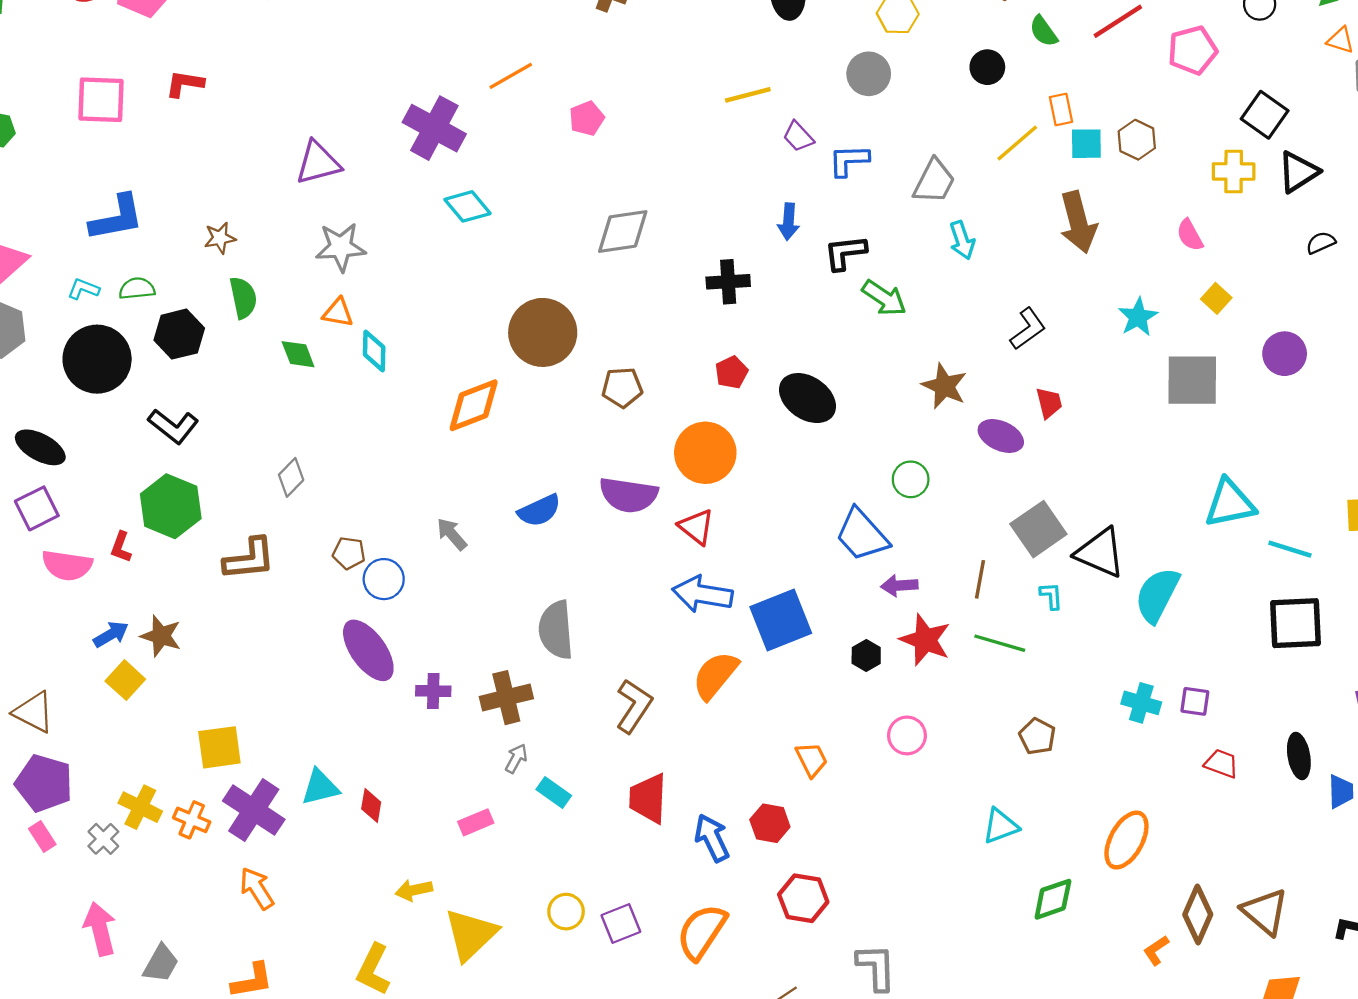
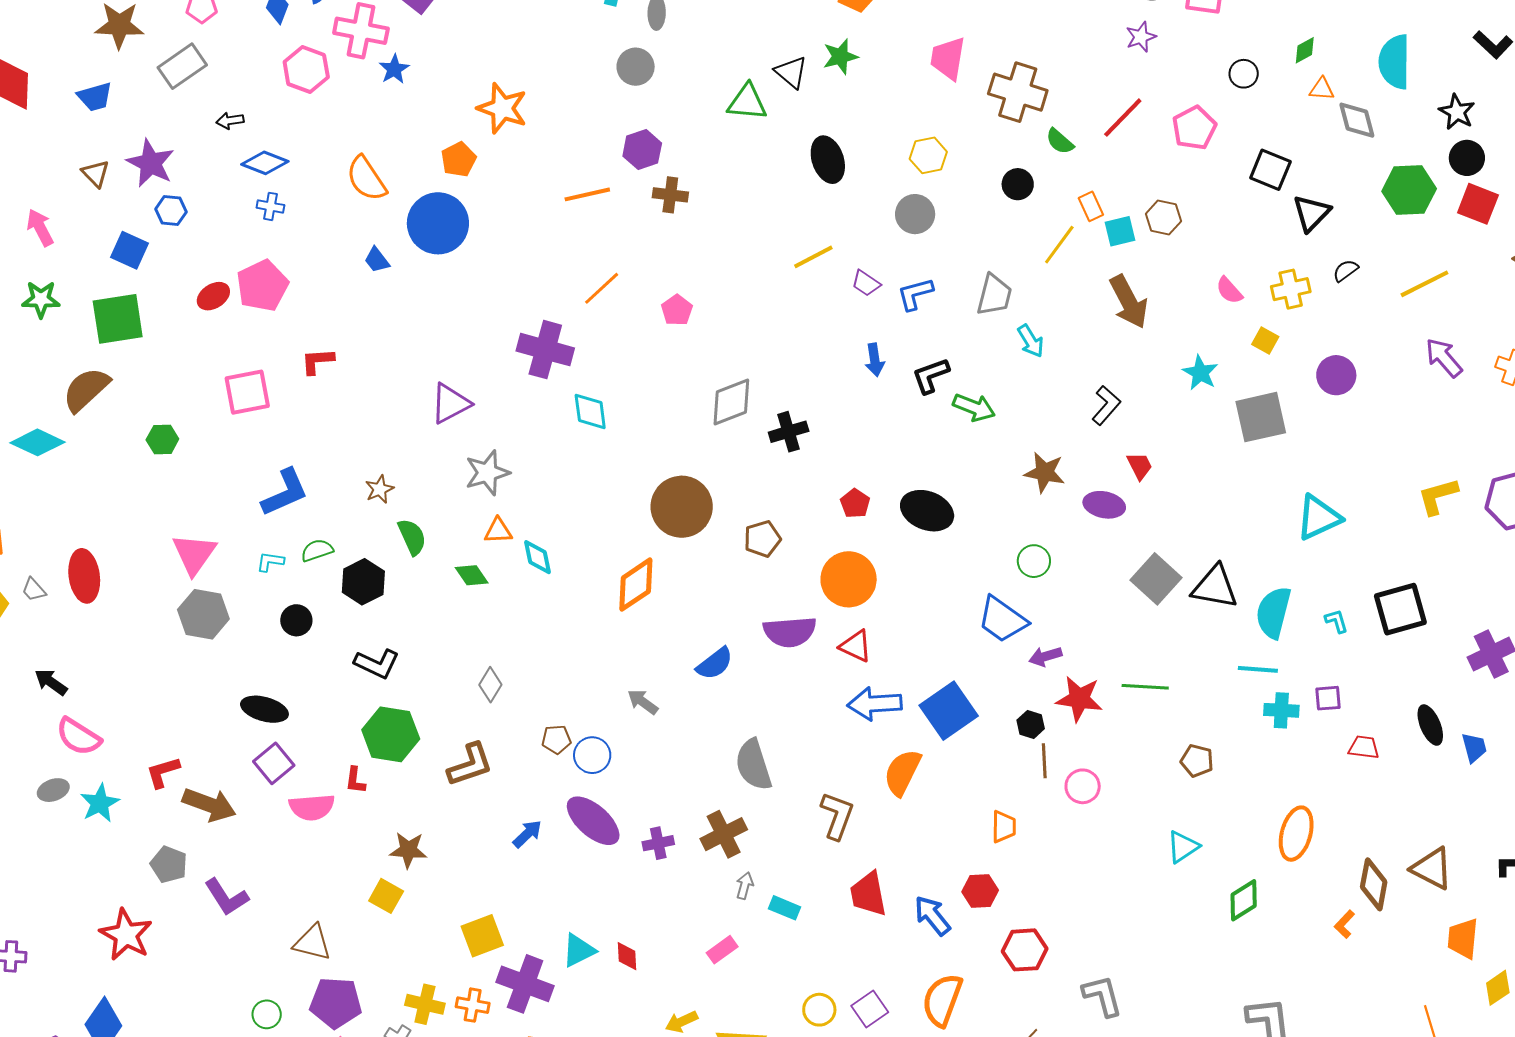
yellow cross: (1234, 171) -> (1291, 289), moved
cyan diamond: (467, 206) -> (590, 411), turned 45
black cross: (728, 282) -> (789, 432), moved
black circle: (97, 359) -> (296, 620), size x0.5
cyan line: (1290, 549) -> (1258, 669), moved
brown line: (980, 579) -> (1044, 761), moved
cyan L-shape: (1051, 596) -> (1336, 621), moved
blue arrow: (111, 634) -> (527, 834), moved
orange trapezoid: (812, 759) -> (1004, 827), turned 40

